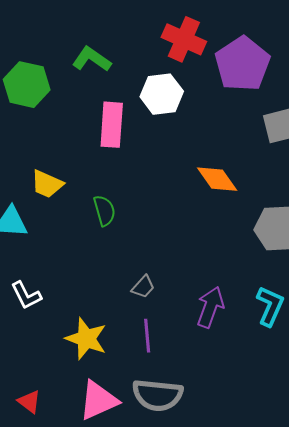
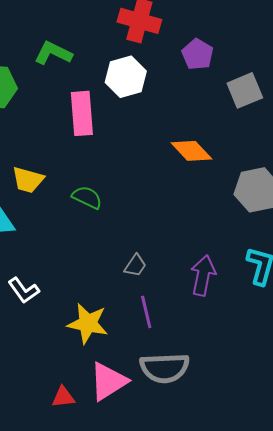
purple pentagon: (242, 64) -> (198, 54), moved, size x0.6
green semicircle: (104, 211) -> (87, 197), turned -40
red triangle: (29, 402) -> (63, 397), moved, turned -35

